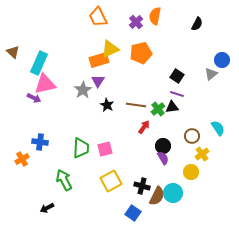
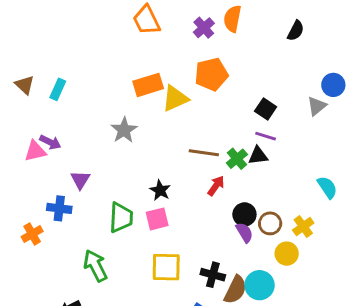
yellow triangle: (110, 49) -> (175, 98), moved
brown triangle: (13, 52) -> (25, 85), moved
cyan rectangle: (39, 63) -> (58, 89), size x0.6
purple triangle: (98, 81) -> (80, 180), moved
pink triangle: (45, 84) -> (35, 151), moved, size x0.7
black star: (107, 105) -> (160, 190), moved
brown circle: (192, 136) -> (270, 223), moved
yellow square: (111, 181) -> (166, 267), turned 30

